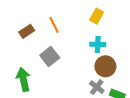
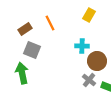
cyan cross: (98, 44) -> (82, 46), moved
gray square: (50, 56) -> (32, 50), moved, turned -30

